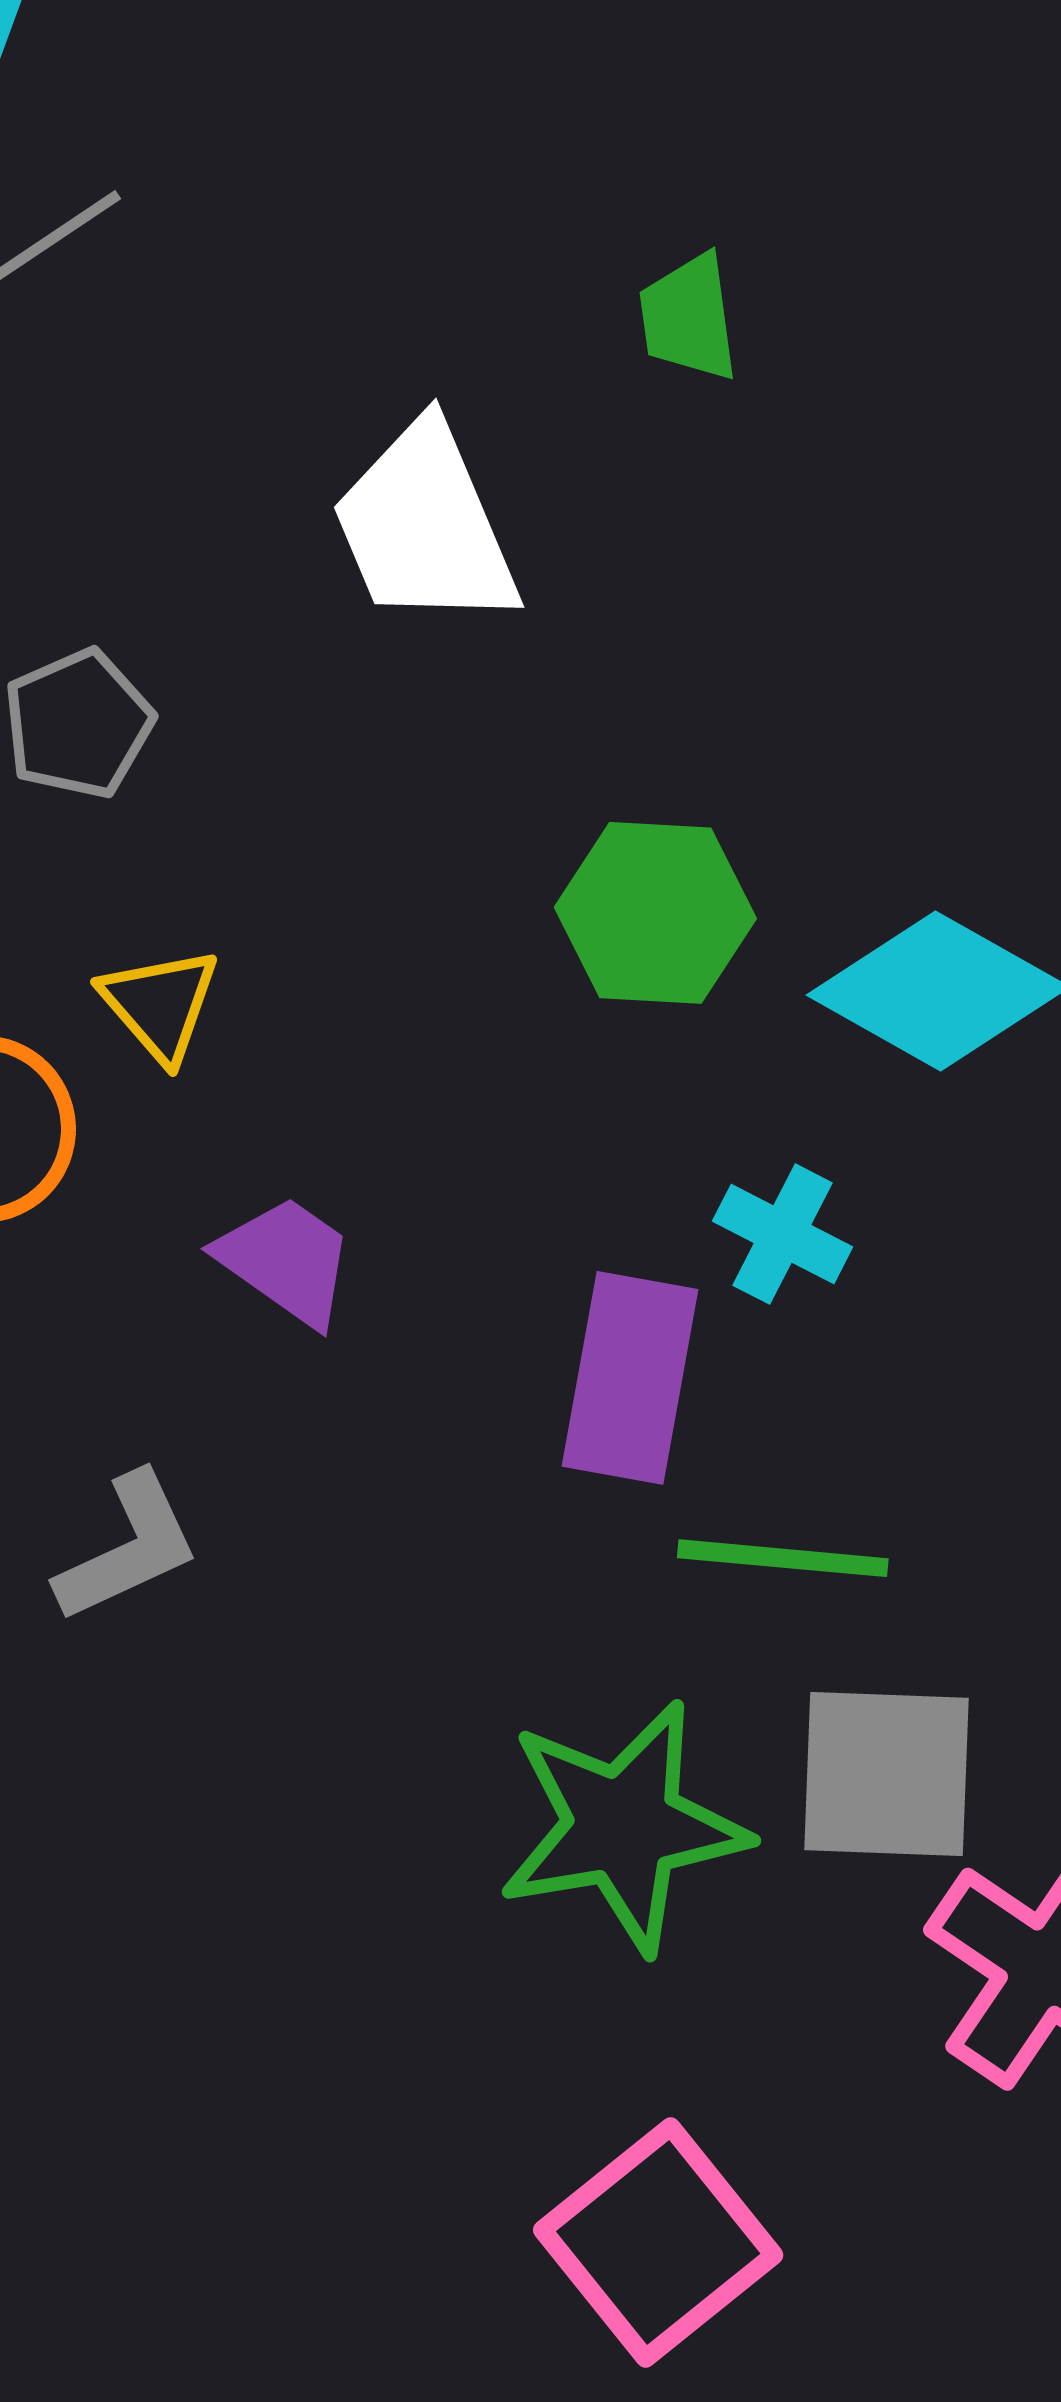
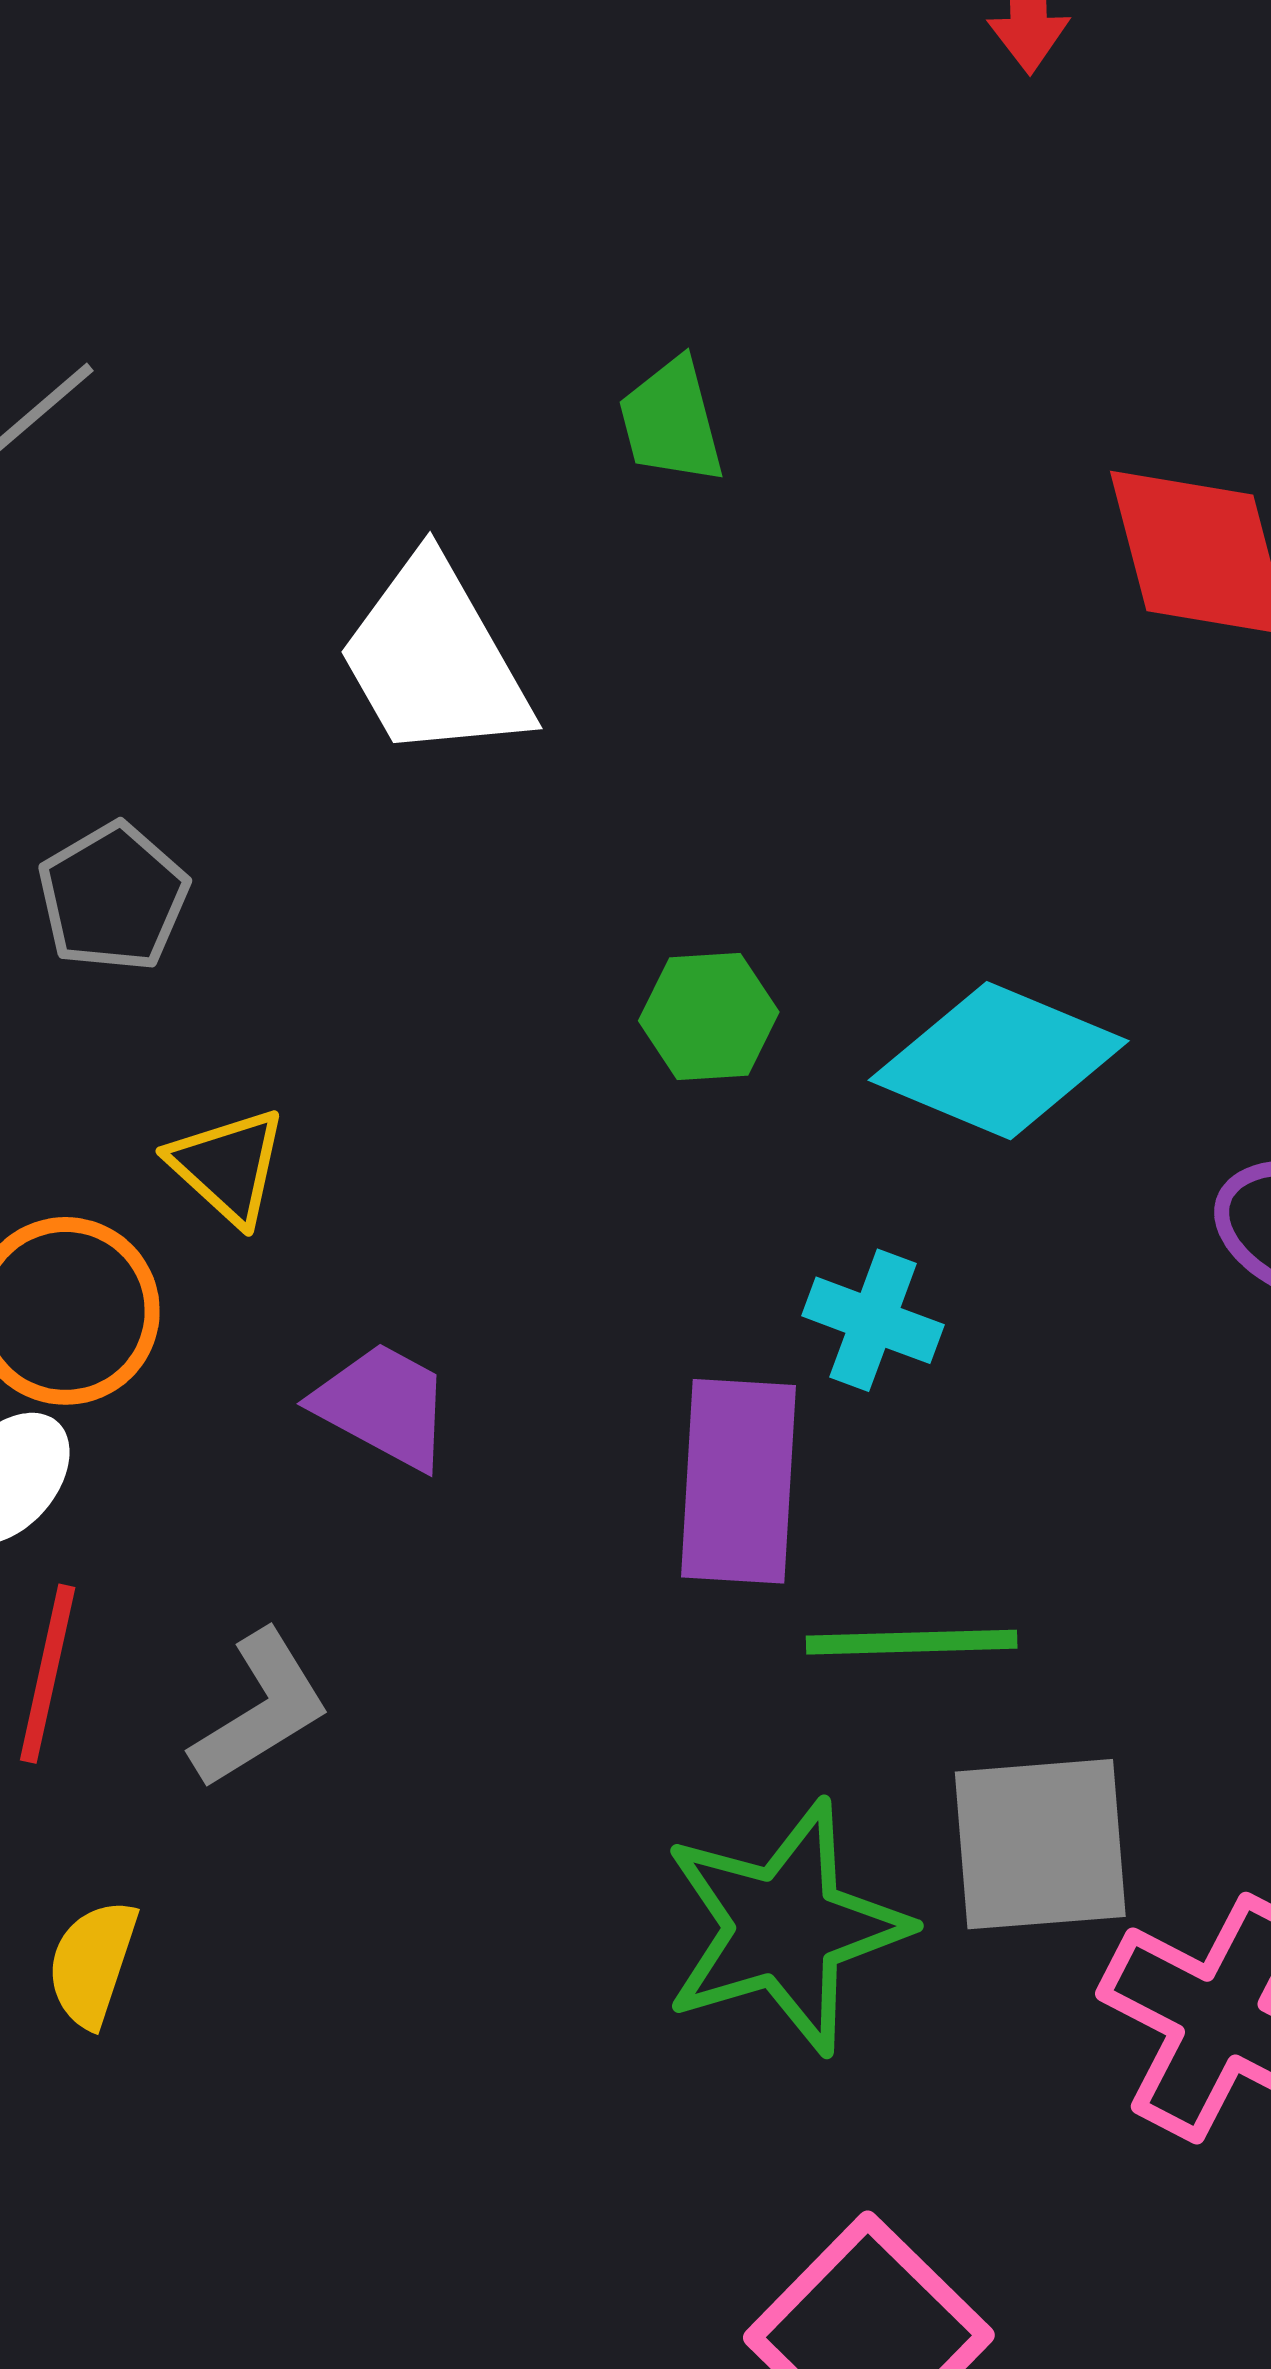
green hexagon: (655, 913) -> (709, 1016), size x0.7

